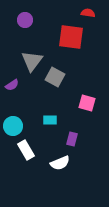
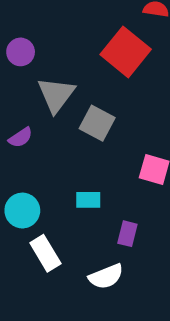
purple circle: (25, 20) -> (21, 52), moved
red square: (71, 37) -> (126, 52), turned 32

